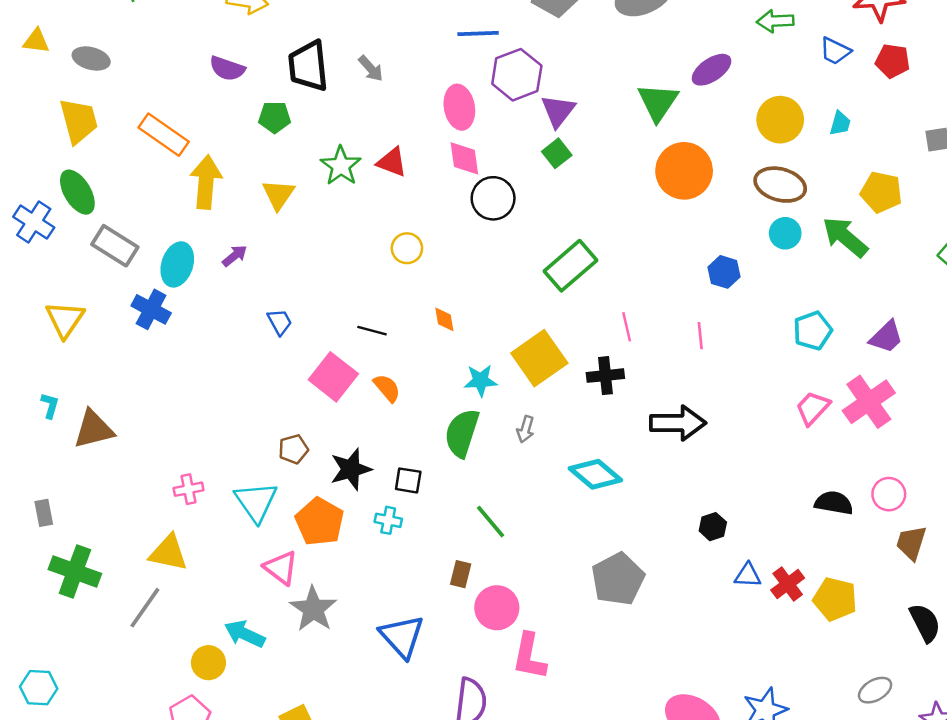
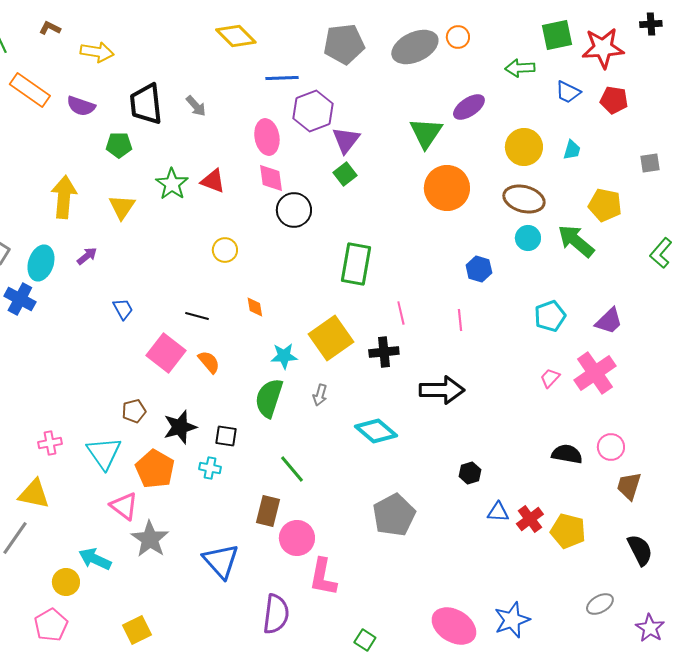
orange rectangle: (164, 135) -> (30, 90), moved
green rectangle: (570, 266) -> (356, 264), turned -39
pink trapezoid: (813, 408) -> (550, 378), size x0.7
brown rectangle: (461, 574) -> (268, 511), size x1.4

